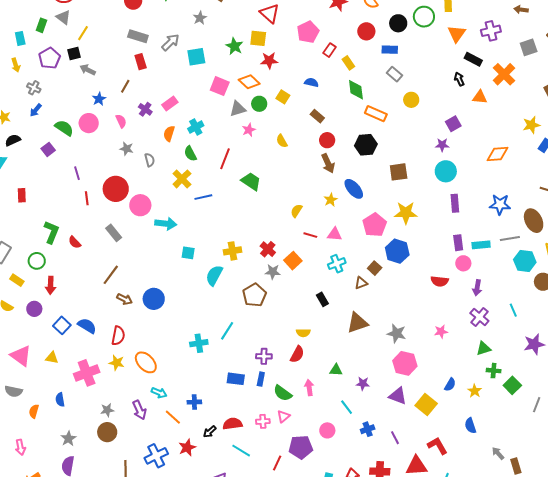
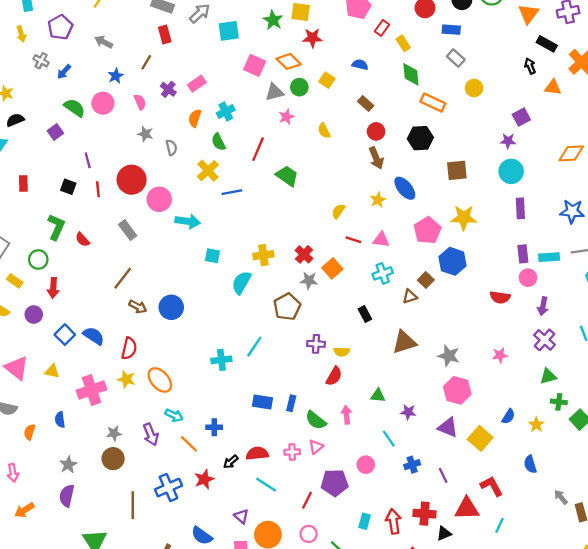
black square: (74, 53) -> (68, 187), moved, turned 32
blue arrow: (36, 110) -> (64, 72), moved
purple cross: (264, 356) -> (316, 344), moved

